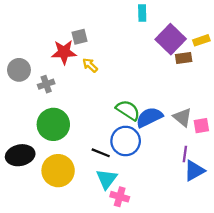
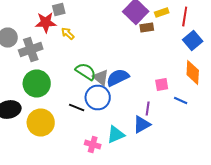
gray cross: (46, 84) -> (31, 50), size x1.6
green semicircle: (128, 110) -> (86, 72), moved
gray triangle: (182, 117) -> (101, 78), moved
blue triangle: (194, 171) -> (142, 124), moved
cyan triangle: (107, 179) -> (116, 134), moved, turned 30

